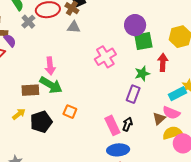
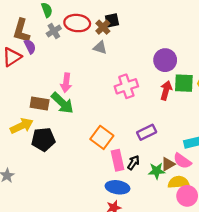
green square: (143, 41) -> (184, 83), moved
red arrow: (163, 62) -> (166, 90), moved
green star: (142, 74) -> (157, 171), moved
purple rectangle: (133, 94) -> (147, 132), turned 30
orange square: (70, 112) -> (102, 137), moved, size x1.5
yellow arrow: (19, 114) -> (22, 126), size x1.5

